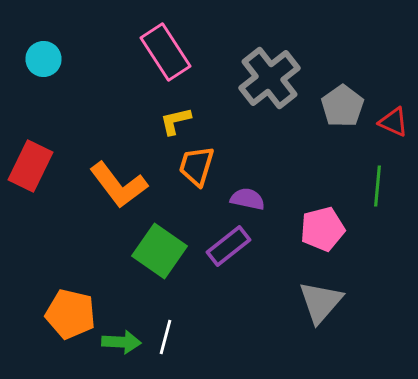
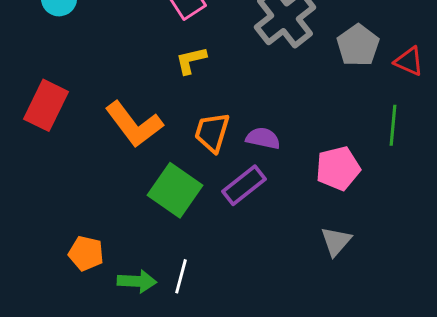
orange trapezoid: (196, 166) -> (212, 132), moved
gray triangle: (320, 302) -> (336, 241), size x0.7
orange pentagon: (70, 314) -> (86, 253), size x0.7

